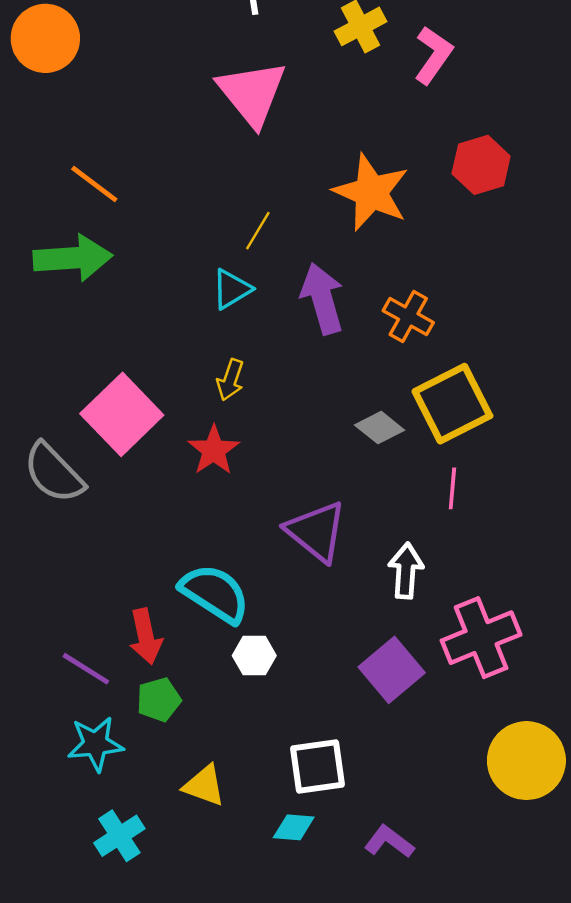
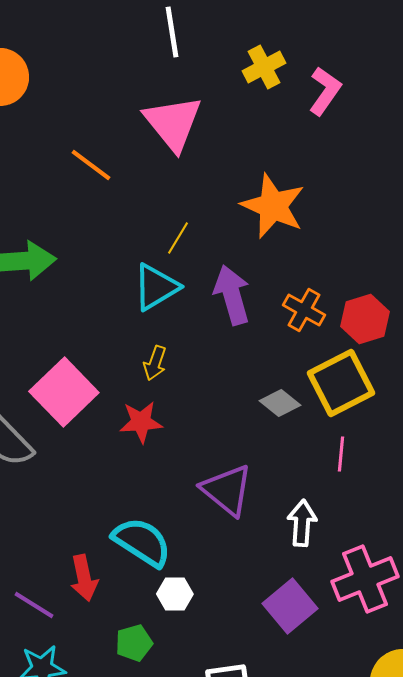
red hexagon: (481, 165) -> (365, 319), moved
orange line: (94, 184) -> (91, 165), moved
cyan triangle: (232, 289) -> (156, 287), size x1.4
red star: (214, 450) -> (141, 422), turned 30
green pentagon: (159, 700) -> (134, 643), moved

